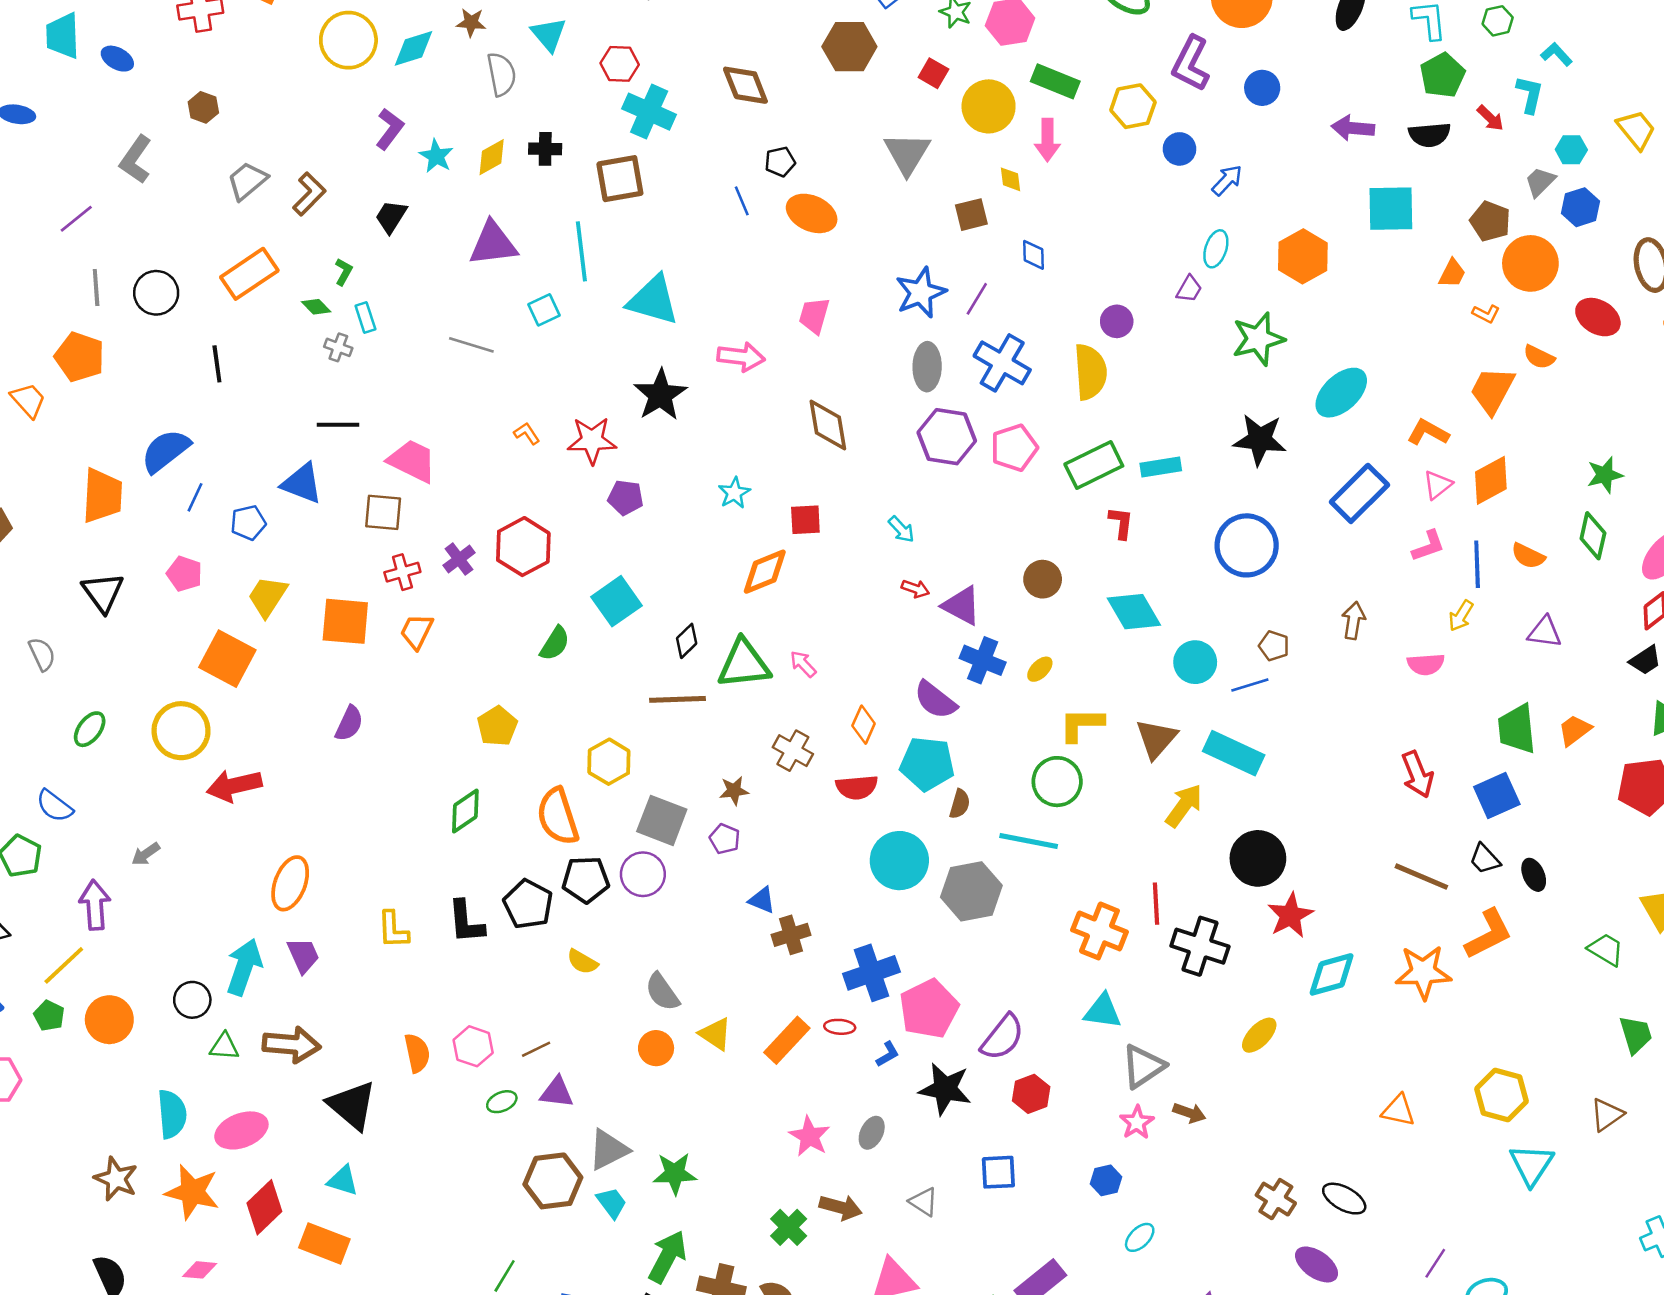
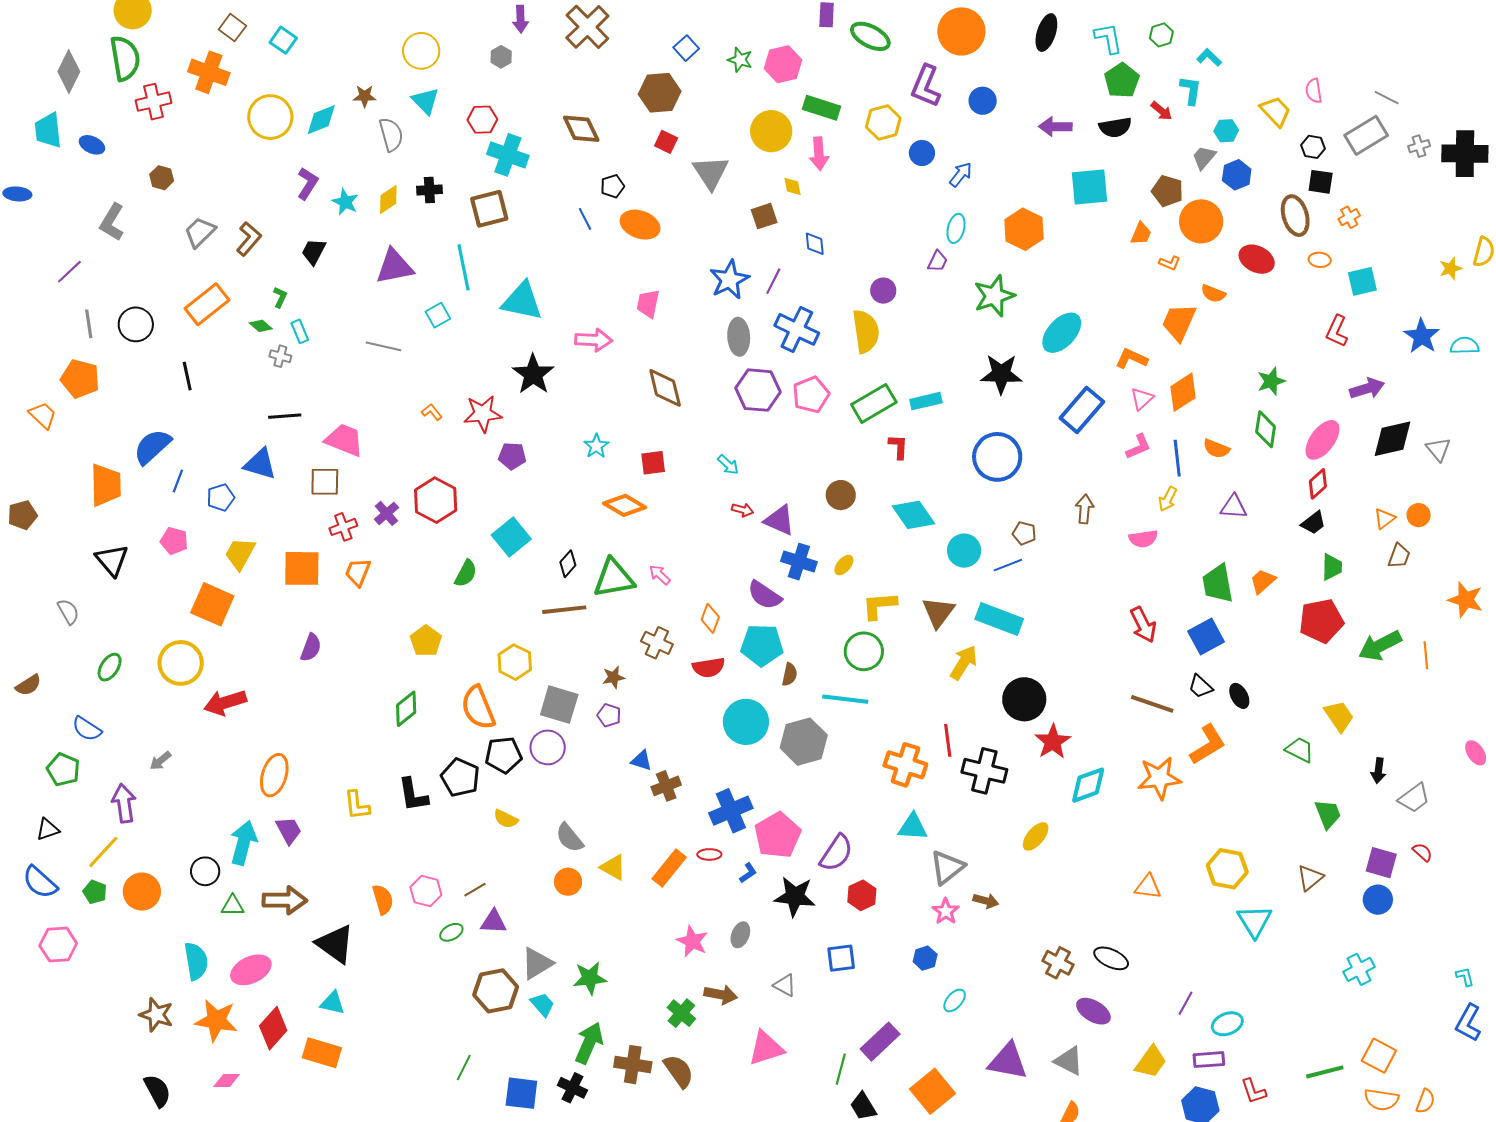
red square: (933, 73) -> (666, 142), moved
orange diamond: (765, 572) -> (625, 505), turned 57

